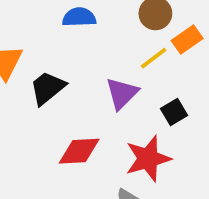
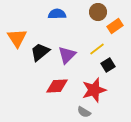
yellow line: (154, 58) -> (97, 49), moved
purple triangle: (122, 93) -> (67, 55), moved

